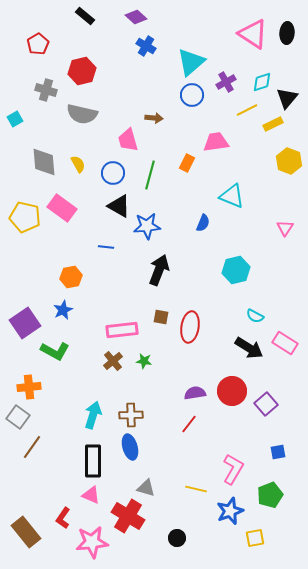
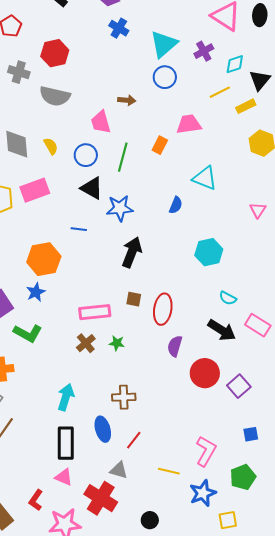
purple cross: (226, 82) -> (204, 51), moved
pink rectangle: (62, 208) -> (35, 190), turned -56
orange hexagon: (71, 277) -> (44, 259), size x1.5
purple semicircle: (195, 393) -> (175, 346), moved, turned -65
brown cross: (131, 415) -> (124, 397), moved
red line: (189, 424) -> (134, 440), moved

